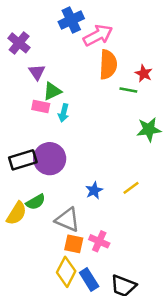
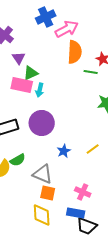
pink rectangle: (41, 107) -> (22, 85), size x1.5
purple circle: (50, 159) -> (42, 123), moved
pink cross: (99, 241) -> (83, 192), moved
yellow diamond: (66, 272) -> (42, 215), turned -30
blue rectangle: (89, 279) -> (76, 213), moved, turned -48

